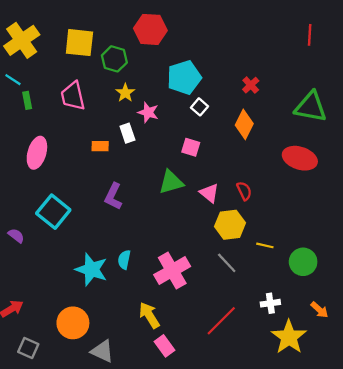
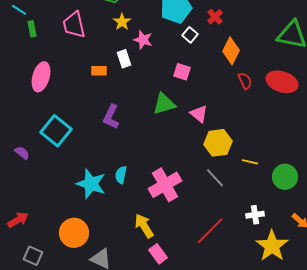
red cross: (251, 85) -> (215, 17), moved
red semicircle: (244, 191) -> (245, 81), moved

